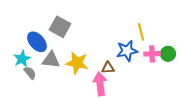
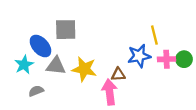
gray square: (60, 27) -> (66, 30), turned -30
gray semicircle: (30, 73) -> (36, 91), moved, turned -72

